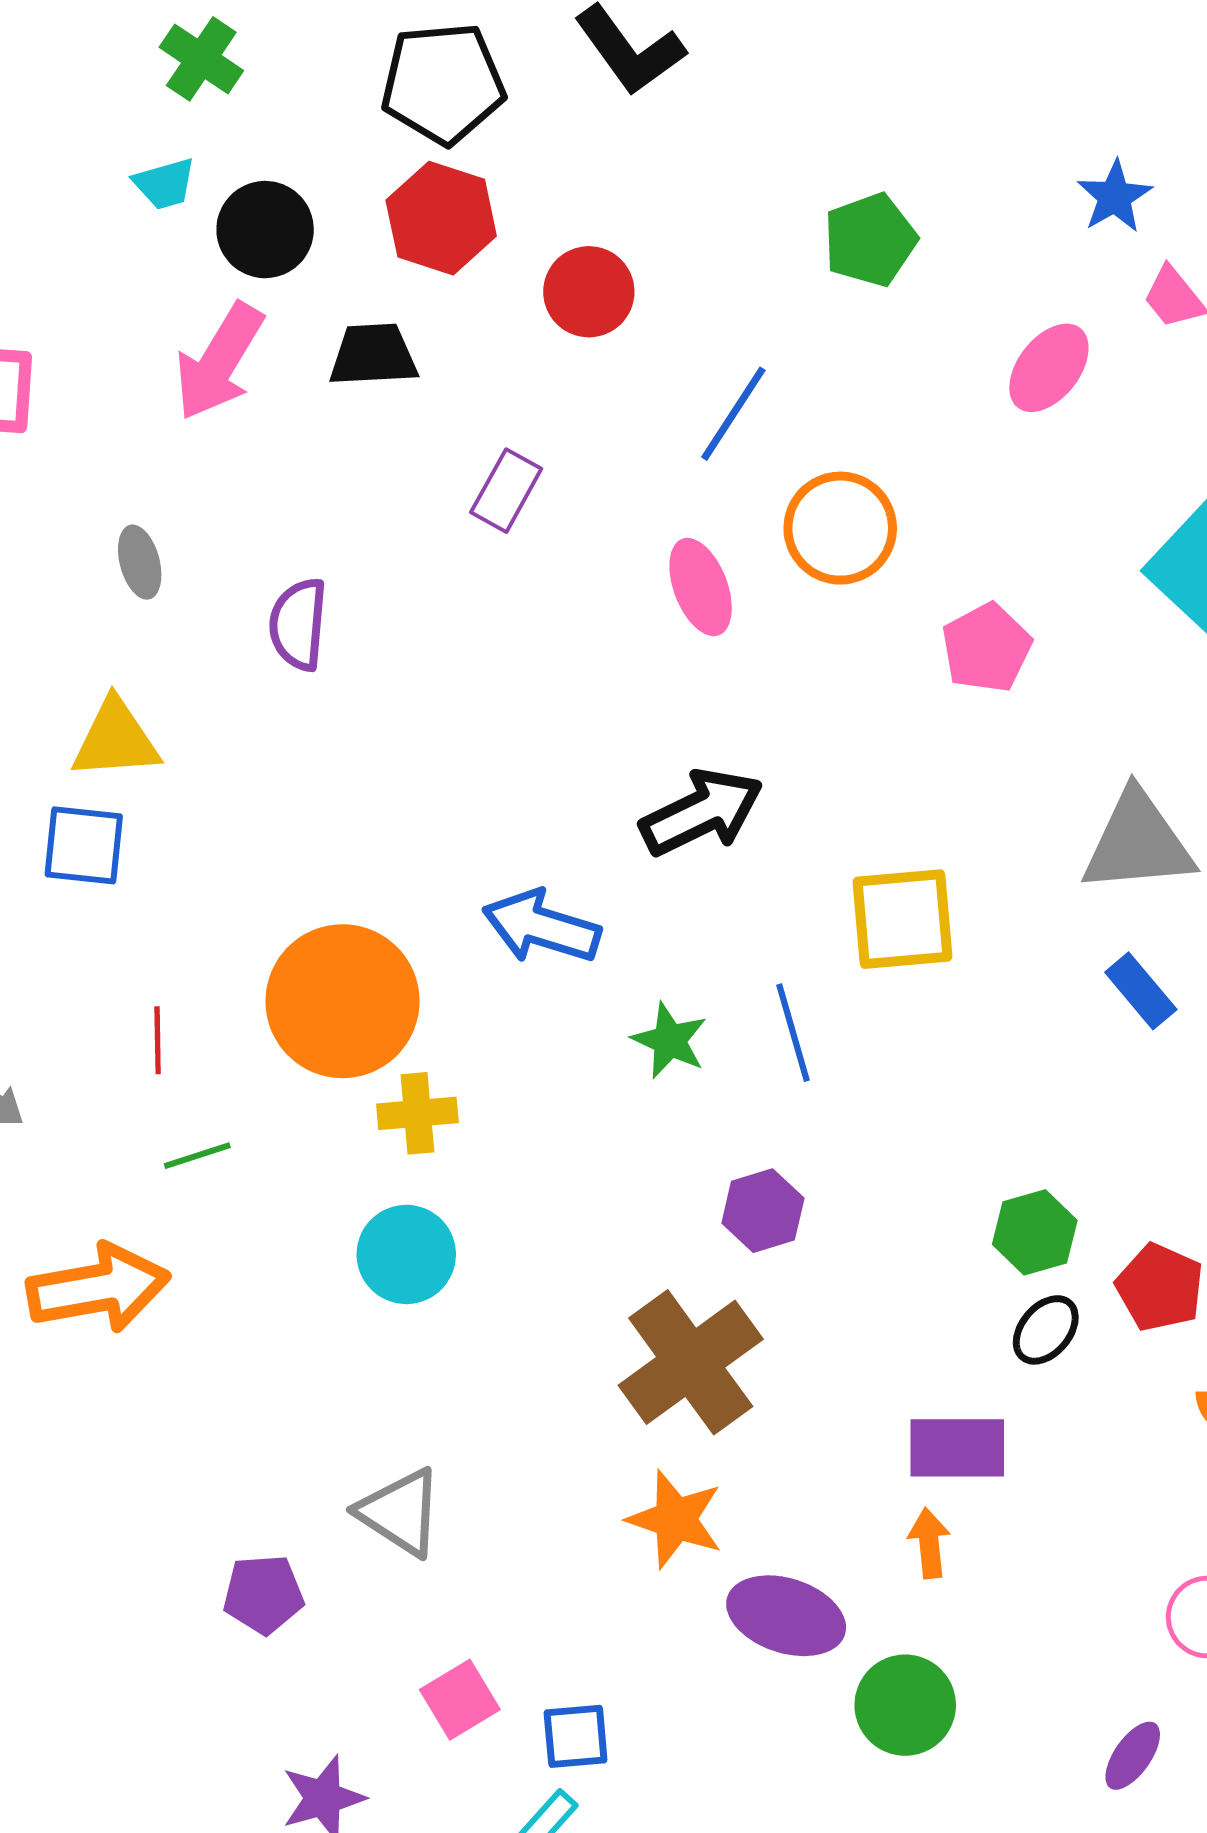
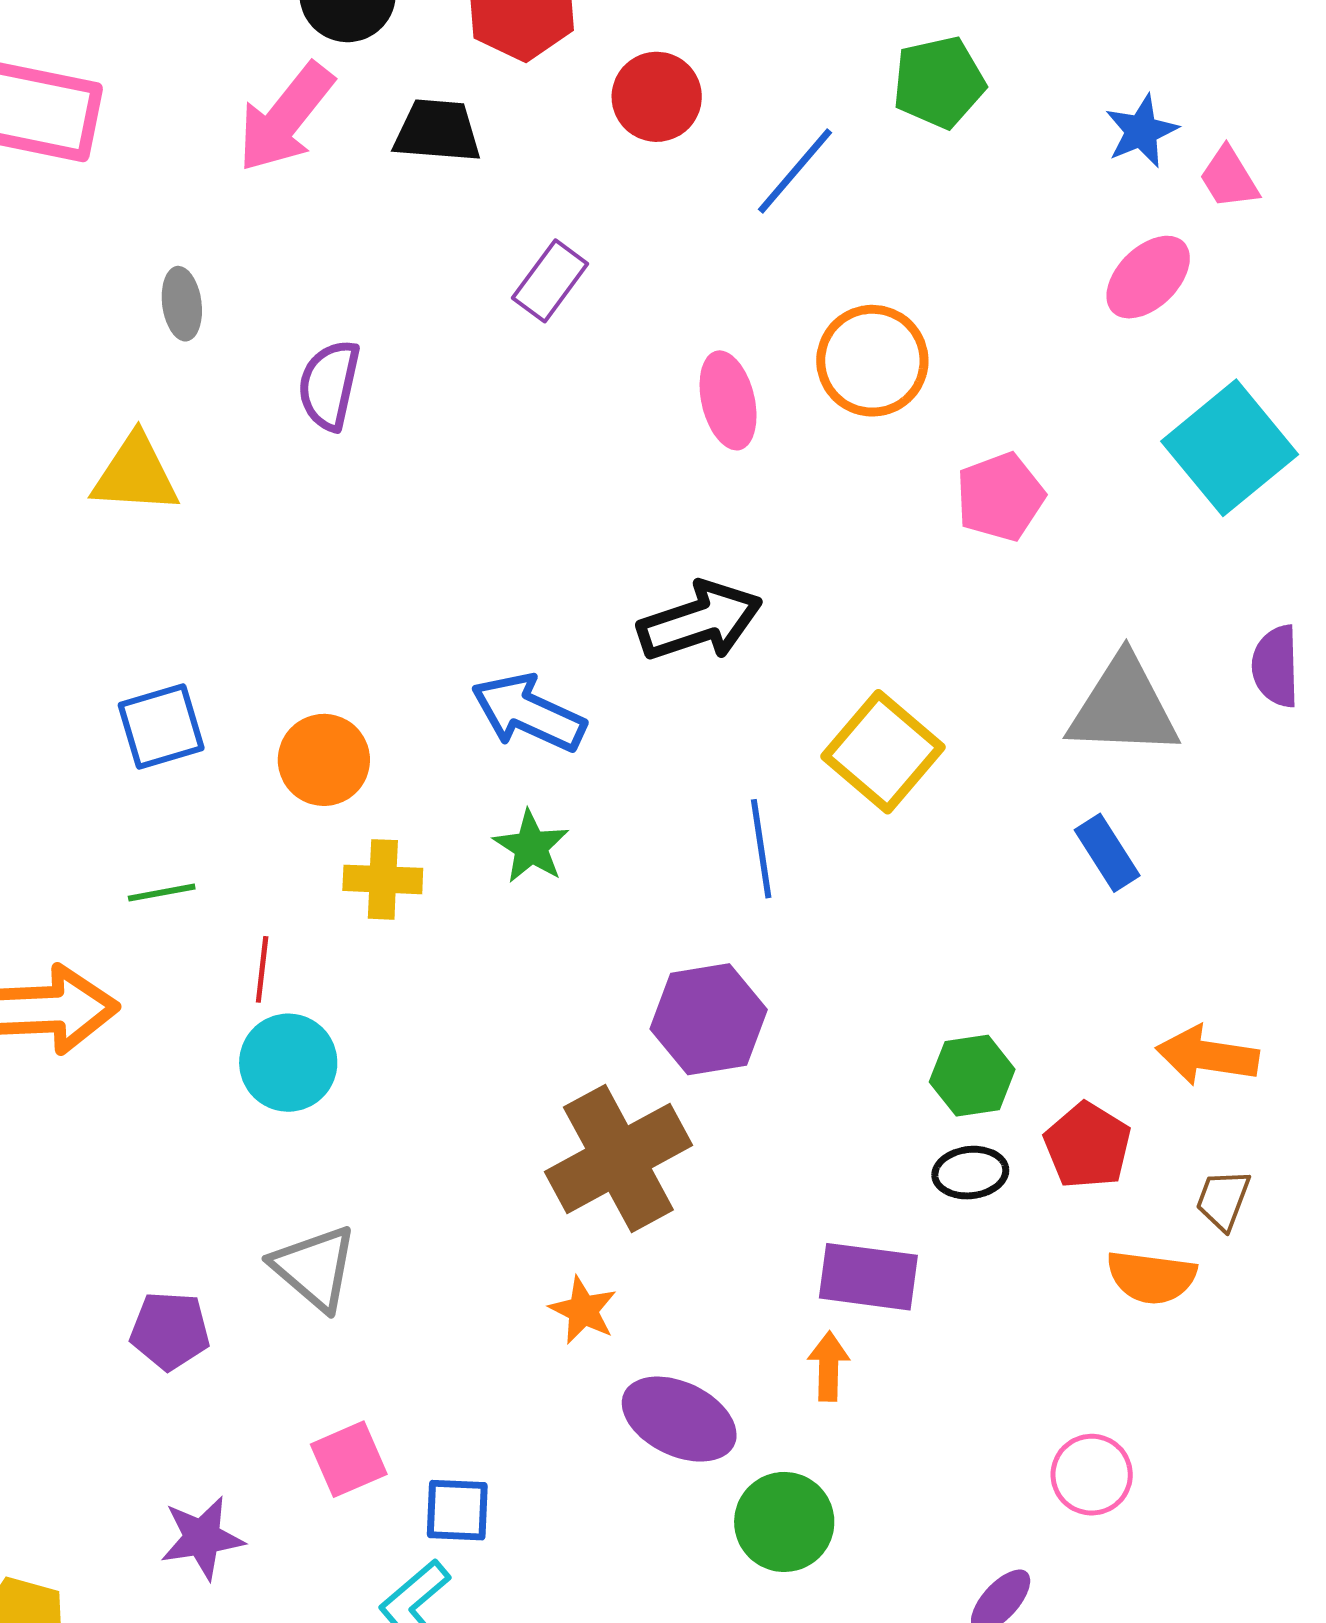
blue star: (1115, 197) -> (1141, 131), moved
pink ellipse: (1049, 368) -> (1148, 277), moved
blue line: (733, 414) -> (795, 171), moved
blue square: (84, 845) -> (161, 726), moved, turned -30
yellow square: (902, 919) -> (883, 752), turned 38
orange circle: (342, 1001) -> (324, 760), size x0.6
red line: (158, 1040) -> (262, 969), moved
green star: (670, 1041) -> (531, 847), moved
purple hexagon: (763, 1211) -> (709, 1019), size x1.4
cyan circle: (406, 1254) -> (288, 1063), moved
black ellipse: (1046, 1330) -> (970, 1173), turned 36
orange star: (675, 1519) -> (583, 1310), size x0.7

